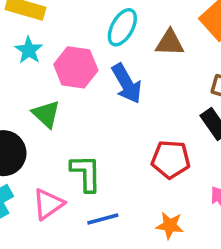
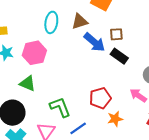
blue arrow: (127, 84) -> (94, 42), moved
red pentagon: (171, 159) -> (100, 98), moved

